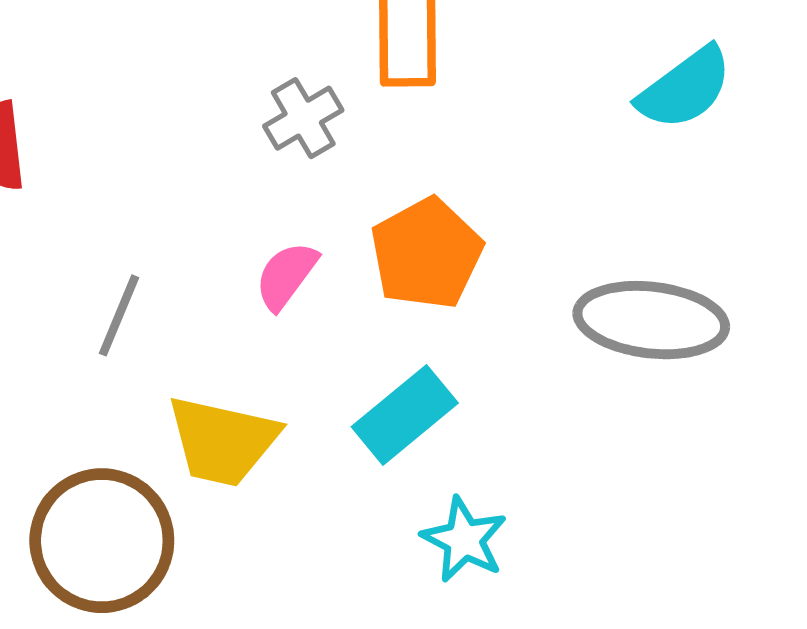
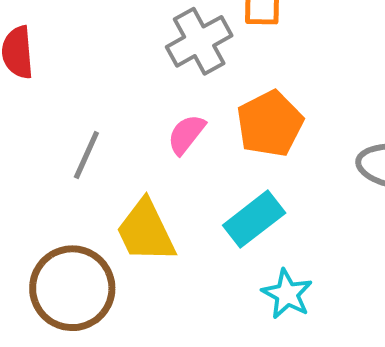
gray cross: (303, 118) -> (199, 41), size x1.4
yellow trapezoid: (223, 441) -> (146, 231), turned 50

